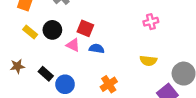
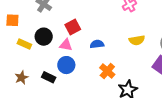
red square: (85, 28) -> (73, 27), turned -35
blue semicircle: (97, 49) -> (97, 44), moved
blue circle: (65, 84) -> (66, 65), moved

